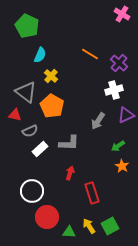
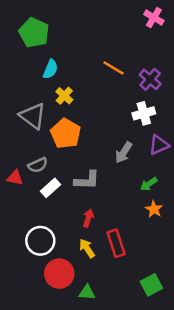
red triangle: (15, 115) -> (15, 178), moved
yellow arrow: (89, 226) -> (87, 248), moved
green square: (110, 226) -> (151, 285), moved

